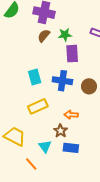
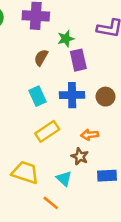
brown semicircle: (44, 36) -> (41, 58), moved
blue rectangle: (71, 148) -> (107, 176), moved

